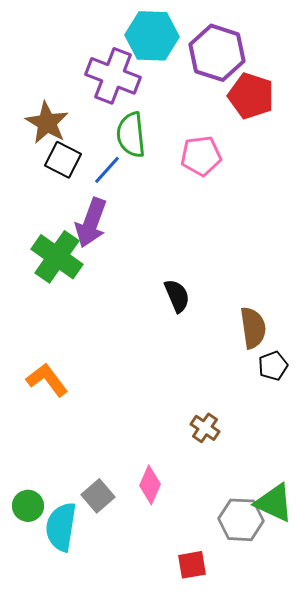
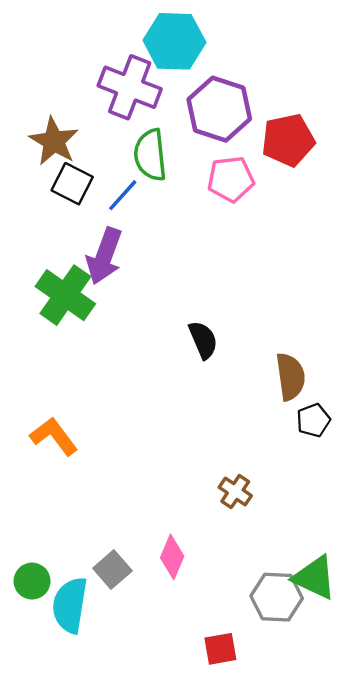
purple hexagon: (217, 53) -> (219, 109), moved
red pentagon: (251, 96) -> (288, 140), moved, turned -30

